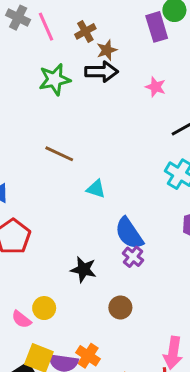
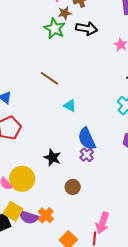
brown star: (107, 50) -> (65, 13), moved
green star: (55, 80) -> (55, 28), turned 30
yellow circle: (44, 308) -> (22, 179), size x1.6

